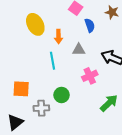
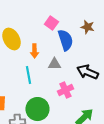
blue semicircle: (90, 25) -> (65, 40), size x1.5
green circle: (62, 95) -> (37, 109), size x1.5

